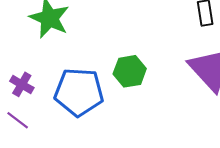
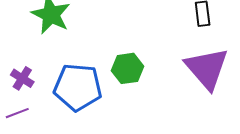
purple line: (18, 120) -> (17, 113), turned -60

